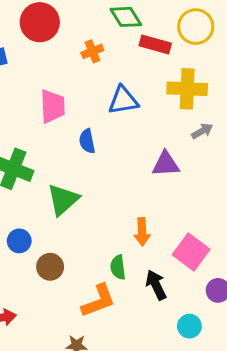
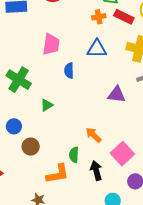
orange cross: (92, 51) -> (99, 17), moved
green triangle: (63, 200) -> (47, 105), size x0.6
orange arrow: (142, 232) -> (93, 135), turned 126

